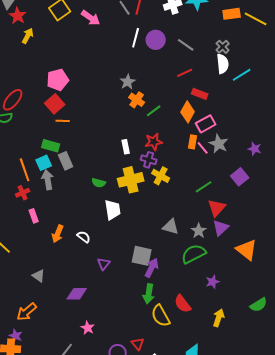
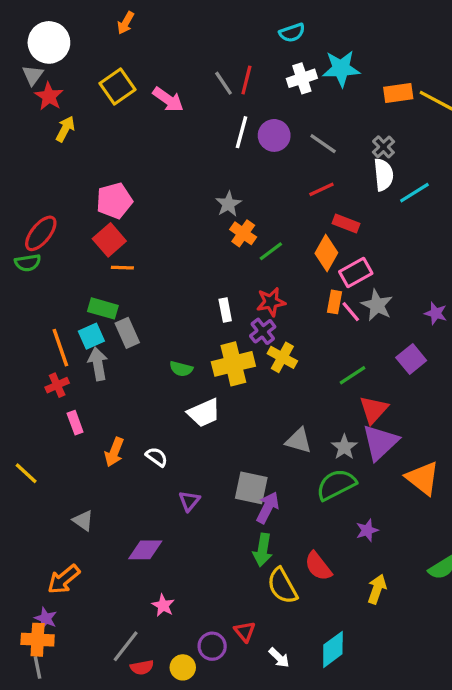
purple cross: (149, 160) -> (263, 331), turned 35
white trapezoid: (113, 210) -> (204, 413), turned 75
purple triangle: (221, 228) -> (380, 442), size x1.4

